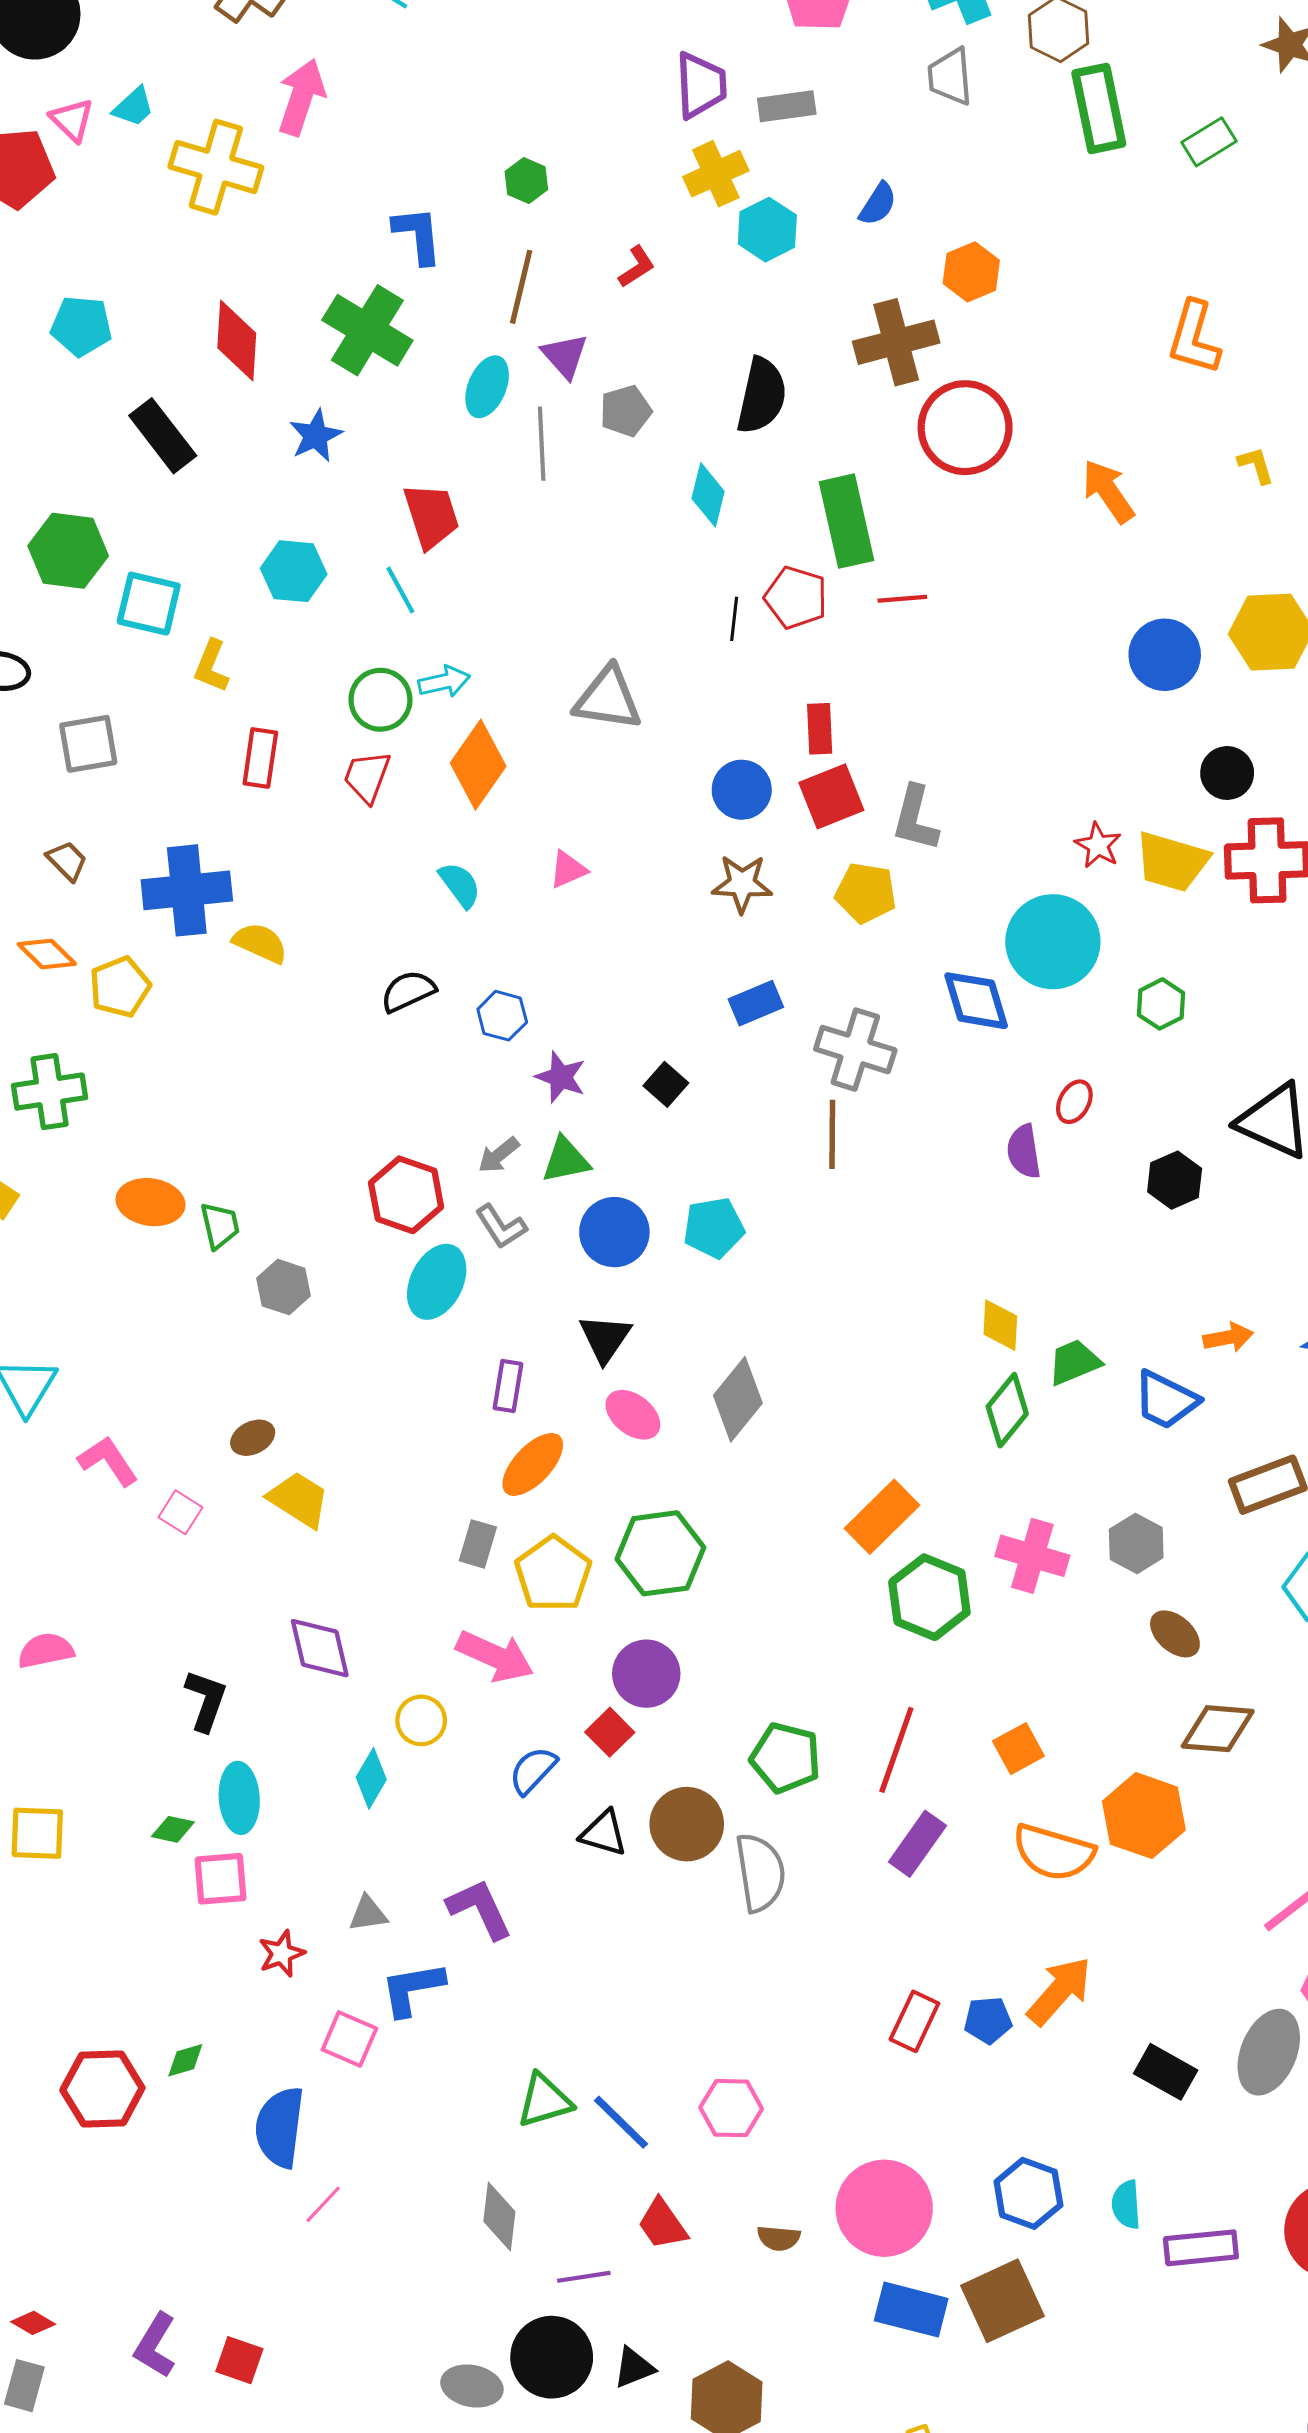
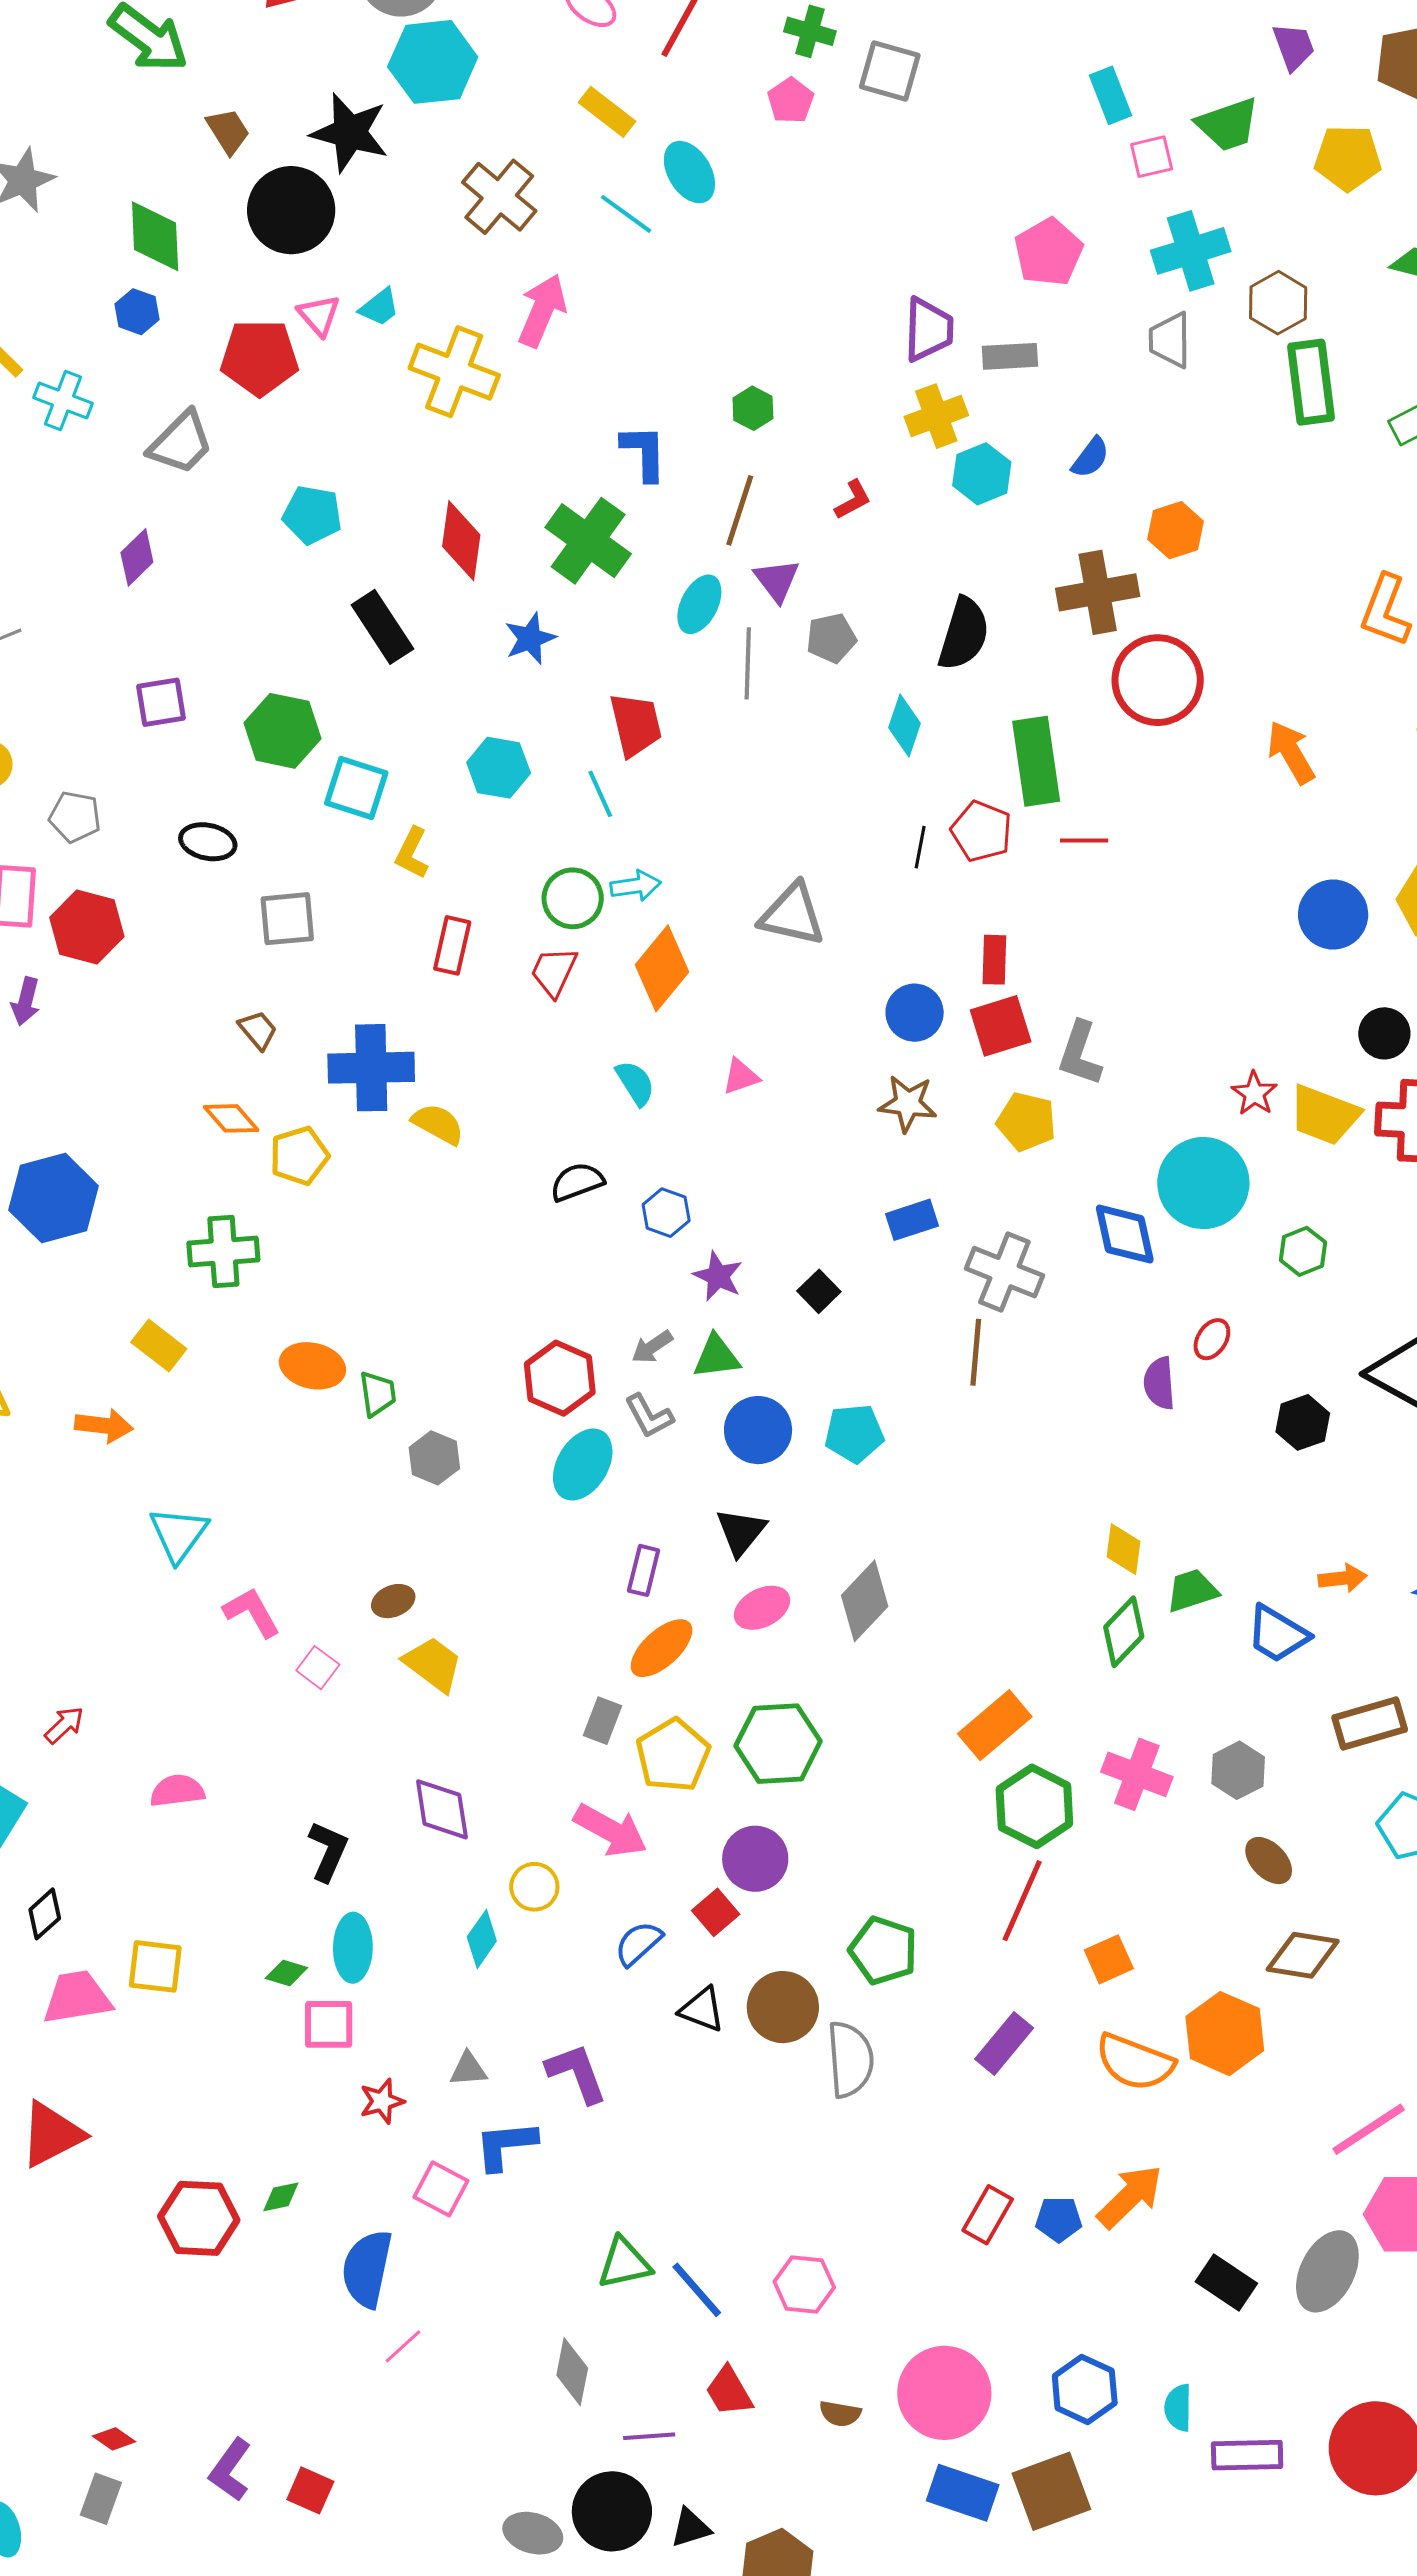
pink ellipse: (633, 1415) -> (762, 1608), turned -70
red line: (896, 1750) -> (1022, 1901), moved

